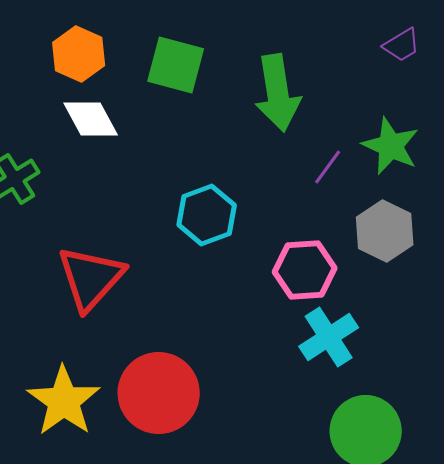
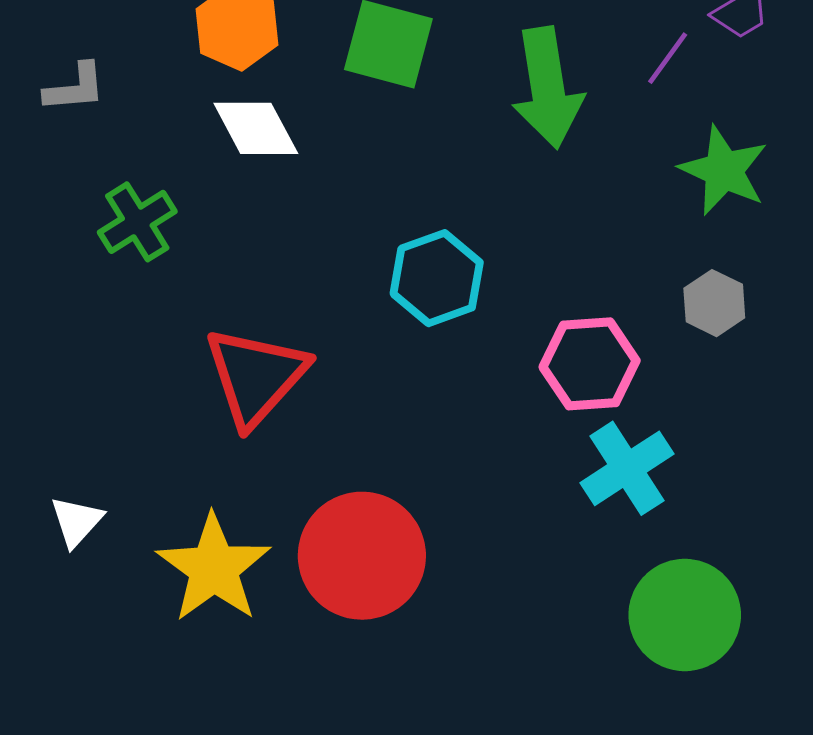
purple line: (328, 167) -> (668, 58), moved
gray hexagon: (385, 231) -> (714, 303), size x0.7

